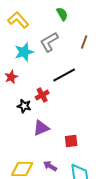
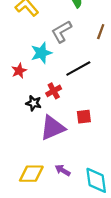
cyan star: (24, 52) -> (41, 53), moved
purple triangle: (41, 128) -> (53, 128), size x1.4
red square: (71, 141) -> (84, 117), moved

